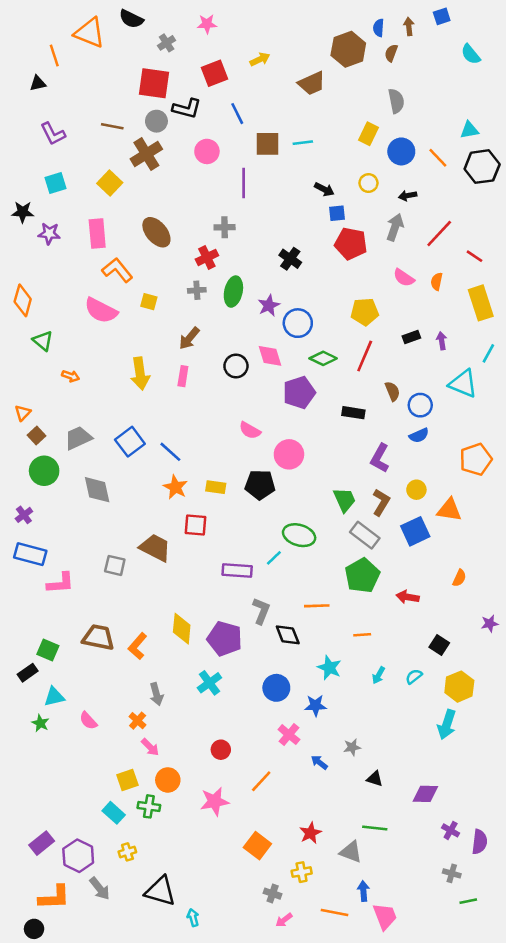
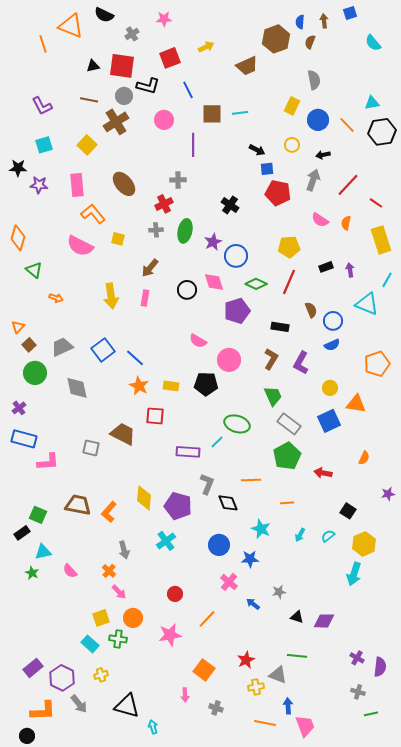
black triangle: (38, 83) -> (93, 66), moved
brown L-shape: (381, 502) -> (271, 359), moved
purple diamond: (425, 794) -> (324, 621), moved
yellow cross: (302, 872) -> (256, 687), moved
pink arrow: (284, 920) -> (185, 695), moved, turned -56

